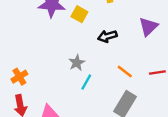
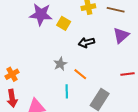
orange line: (125, 72) -> (80, 74), moved
cyan line: (86, 82) -> (67, 91), moved, turned -32

